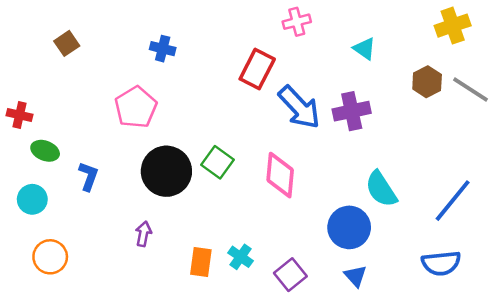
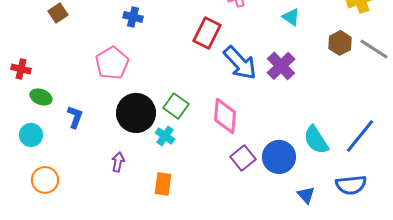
purple cross: (352, 111) -> (281, 66), turned -32
cyan semicircle: (381, 189) -> (316, 140), moved
cyan cross: (241, 257) -> (165, 136), moved
purple square: (290, 275) -> (243, 158), moved
blue triangle: (356, 276) -> (306, 195), moved

